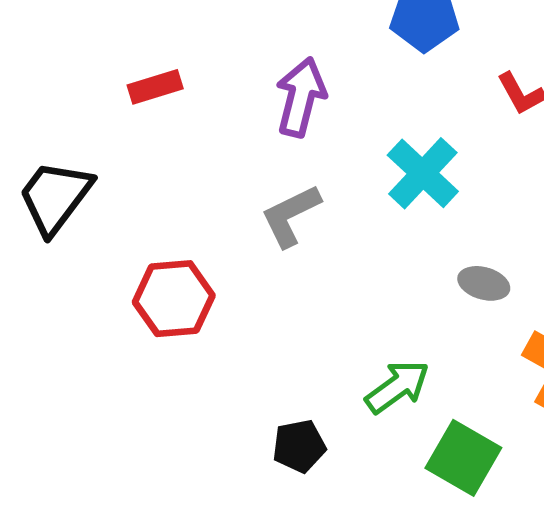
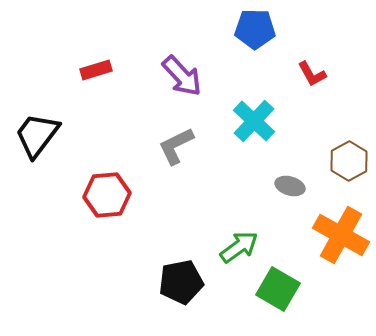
purple arrow: (301, 97) -> (182, 76), turned 123
black pentagon: (299, 446) -> (181, 282), size x1.4

